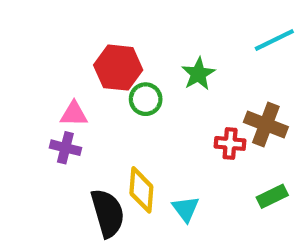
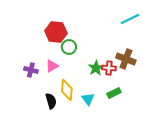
green star: (198, 74) -> (96, 68), moved
pink triangle: (74, 114) -> (52, 66), moved, turned -32
green rectangle: (272, 196) -> (114, 93), moved
black semicircle: (108, 213) -> (51, 101), size x0.7

